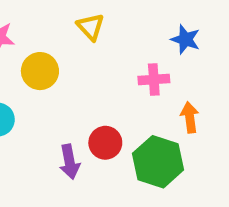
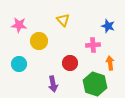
red circle: (105, 143) -> (70, 63), moved

